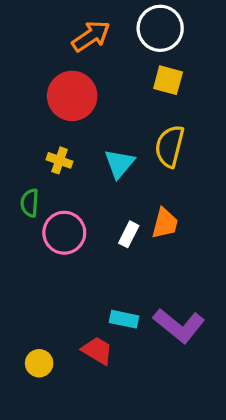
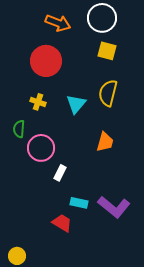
orange arrow: (91, 36) -> (58, 23), turned 55
white rectangle: (129, 234) -> (60, 173), moved
yellow circle: (39, 363) -> (17, 256), moved

